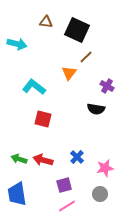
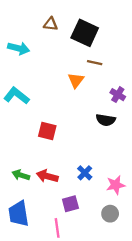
brown line: (86, 57) -> (95, 63), turned 56
cyan L-shape: (34, 87) -> (16, 96), moved
pink line: (67, 206) -> (57, 228), moved, turned -66

